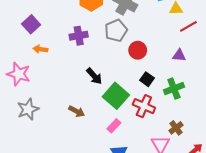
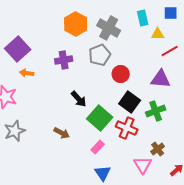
purple square: (31, 24) -> (18, 49), size x1.4
purple triangle: (179, 55) -> (161, 79), size x1.5
black square: (147, 79) -> (130, 102), size x1.5

